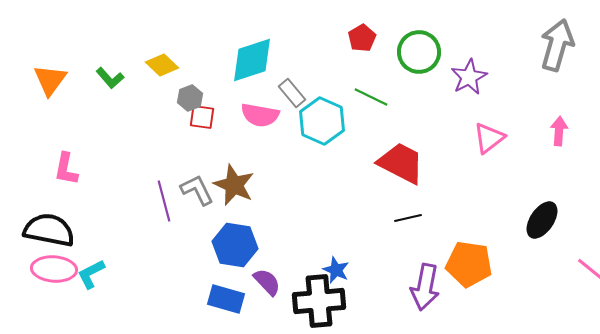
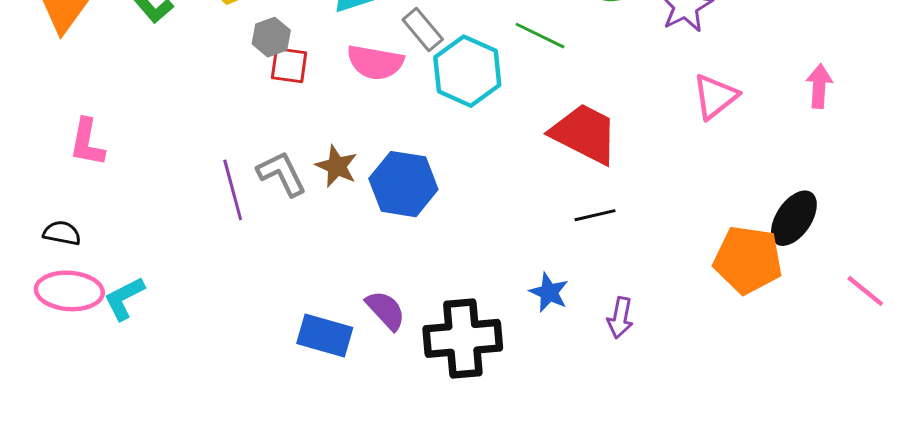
brown star: (234, 185) -> (337, 166), size x0.7
black semicircle: (49, 230) -> (62, 233), size x0.5
blue hexagon: (235, 245) -> (403, 184), moved
orange pentagon: (469, 264) -> (748, 260), moved
blue star: (336, 270) -> (549, 292), moved
purple arrow: (425, 287) -> (620, 318), size x0.6

